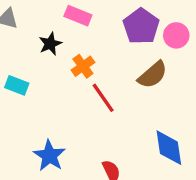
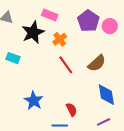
black star: (50, 44) -> (33, 32), size x1.6
orange cross: (83, 66) -> (60, 39), moved
brown semicircle: (153, 75) -> (97, 63), moved

